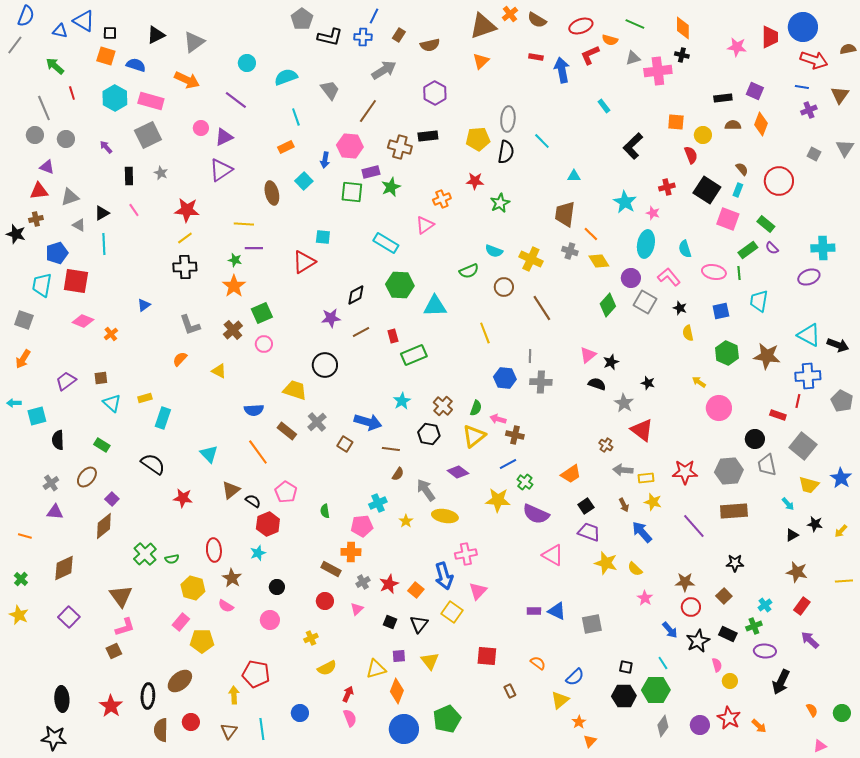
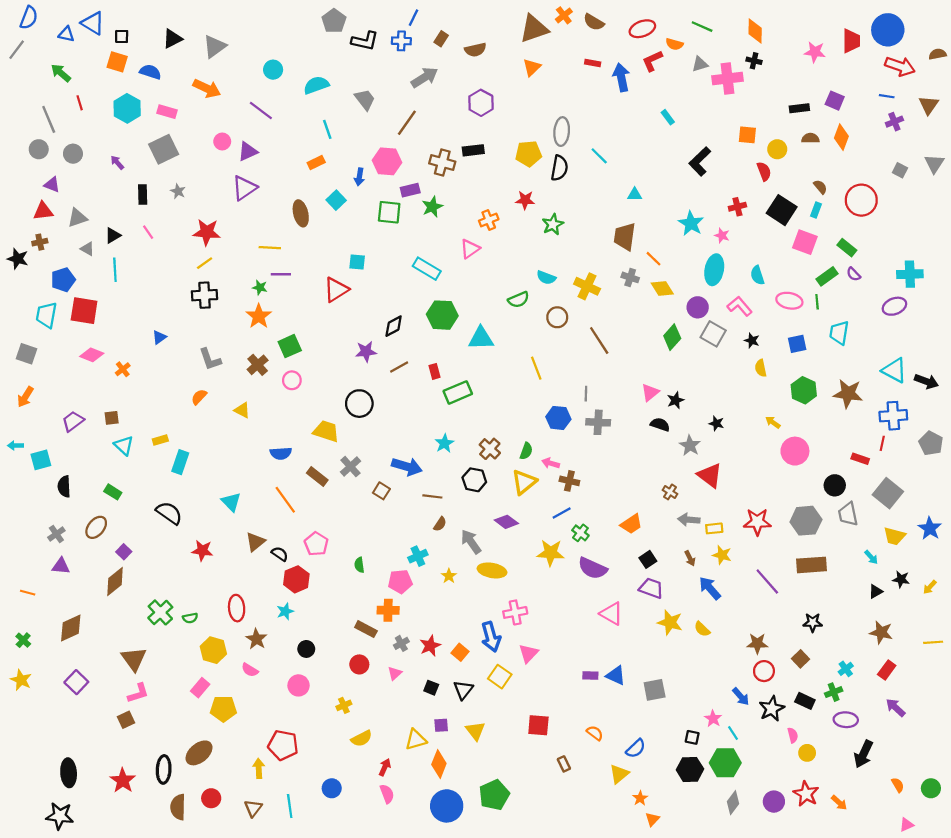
pink rectangle: (151, 101) -> (167, 112), size x0.7
pink star: (645, 598) -> (713, 719), moved

